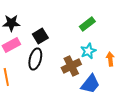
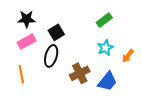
orange arrow: (110, 59) -> (128, 56), turned -136
brown cross: (71, 66) -> (80, 73), moved

